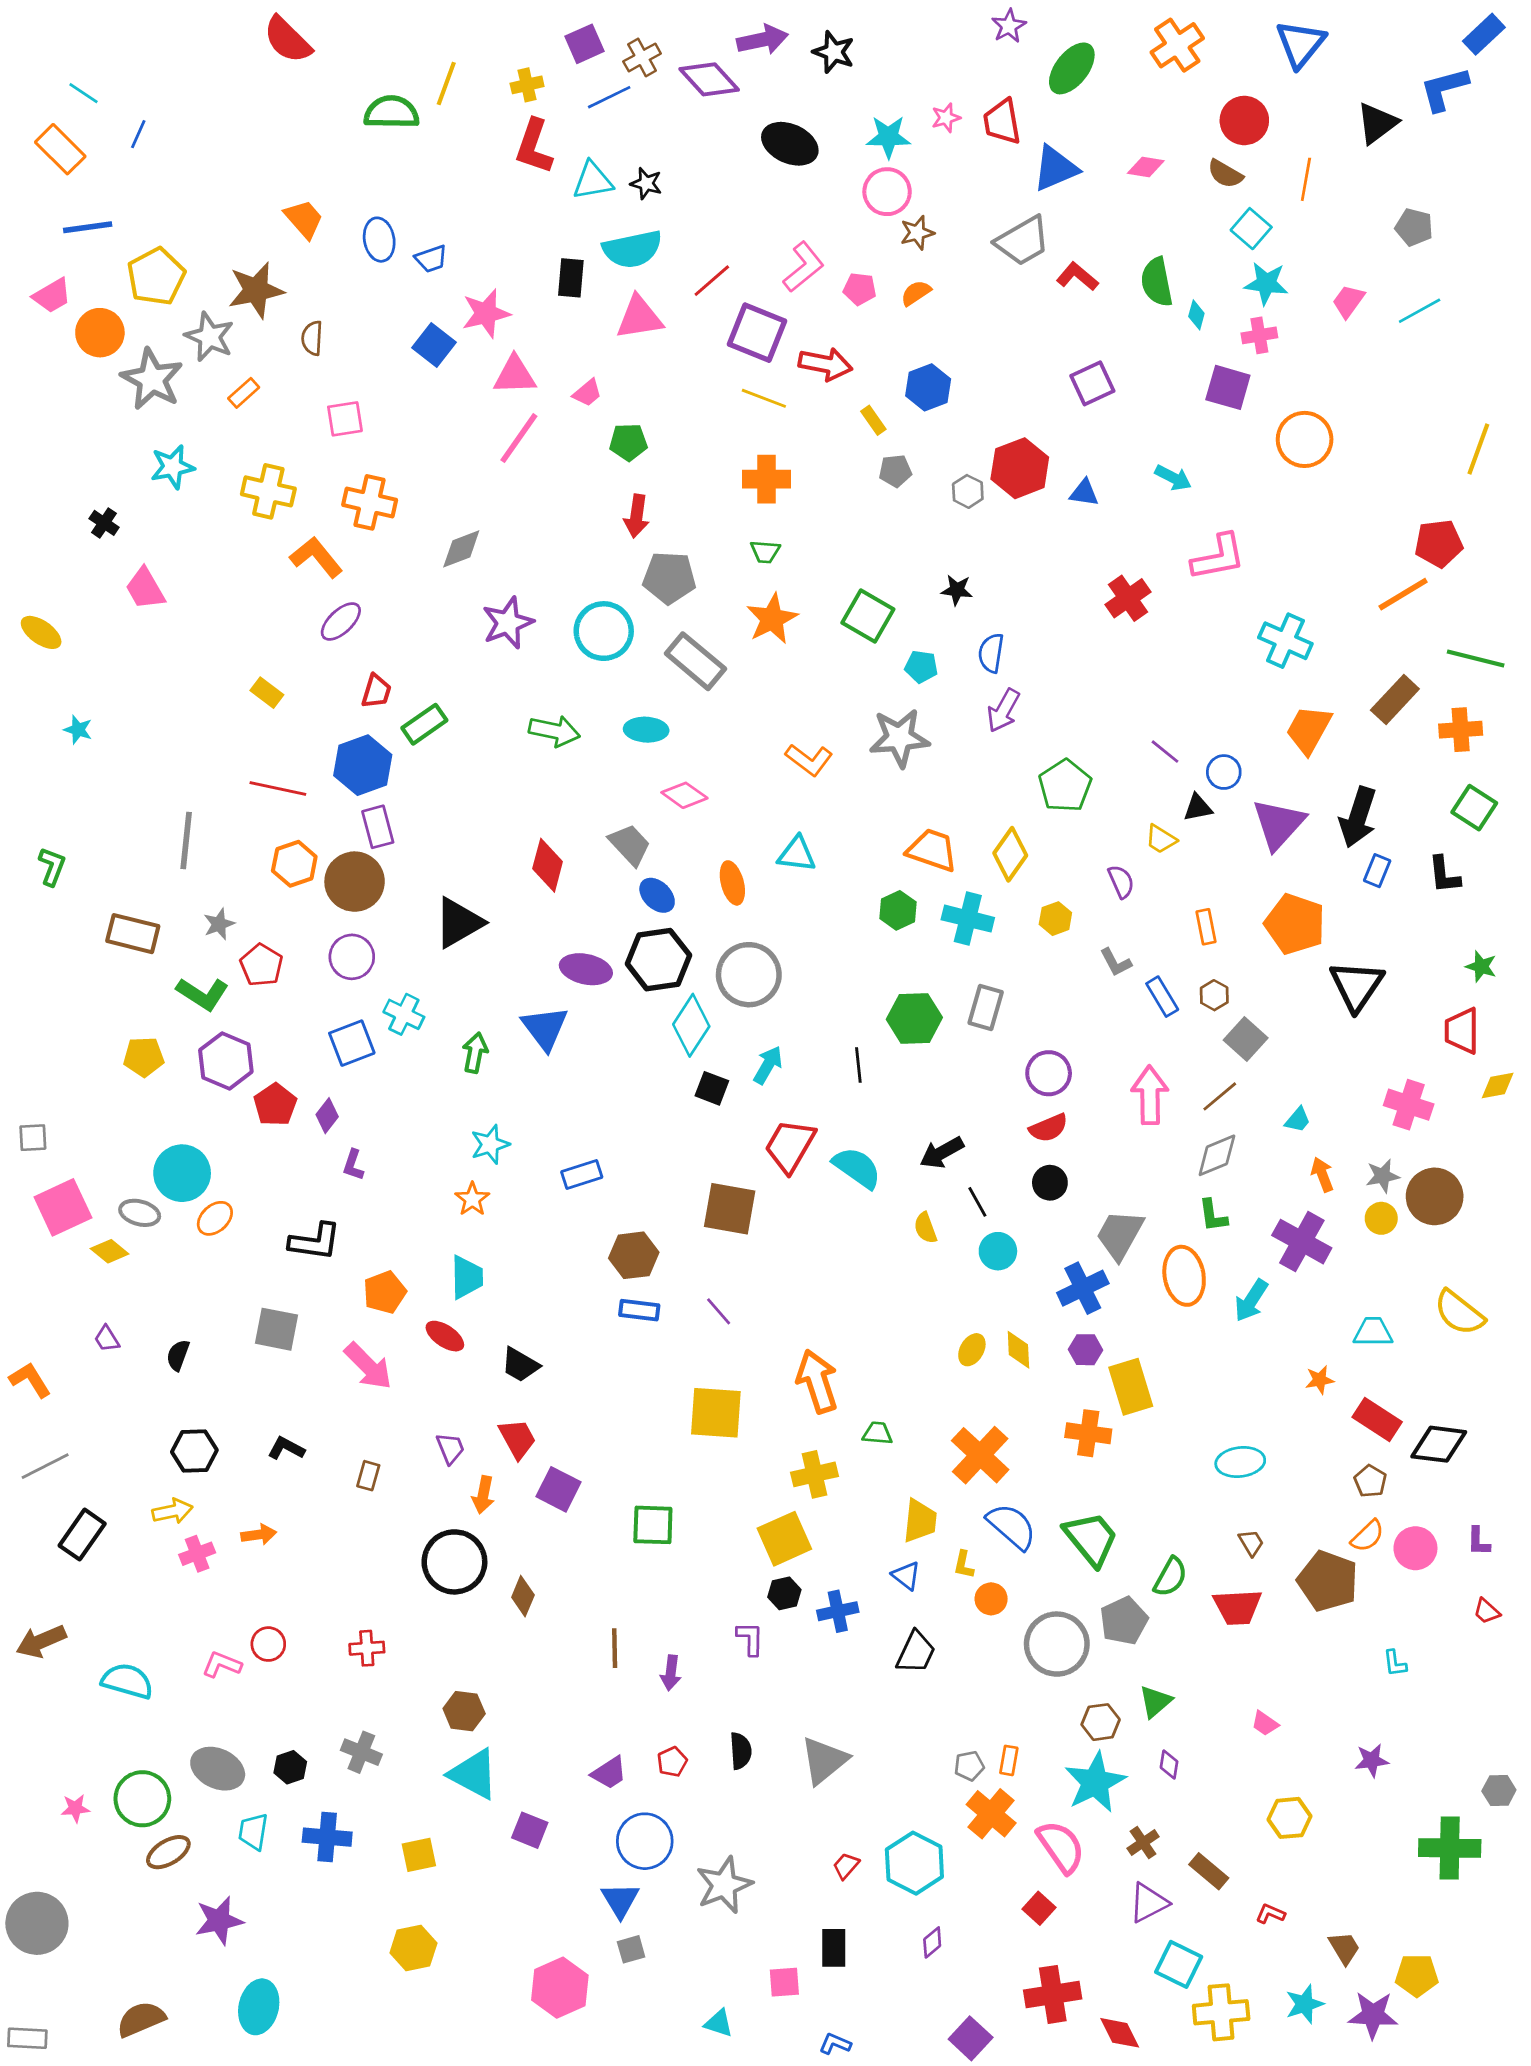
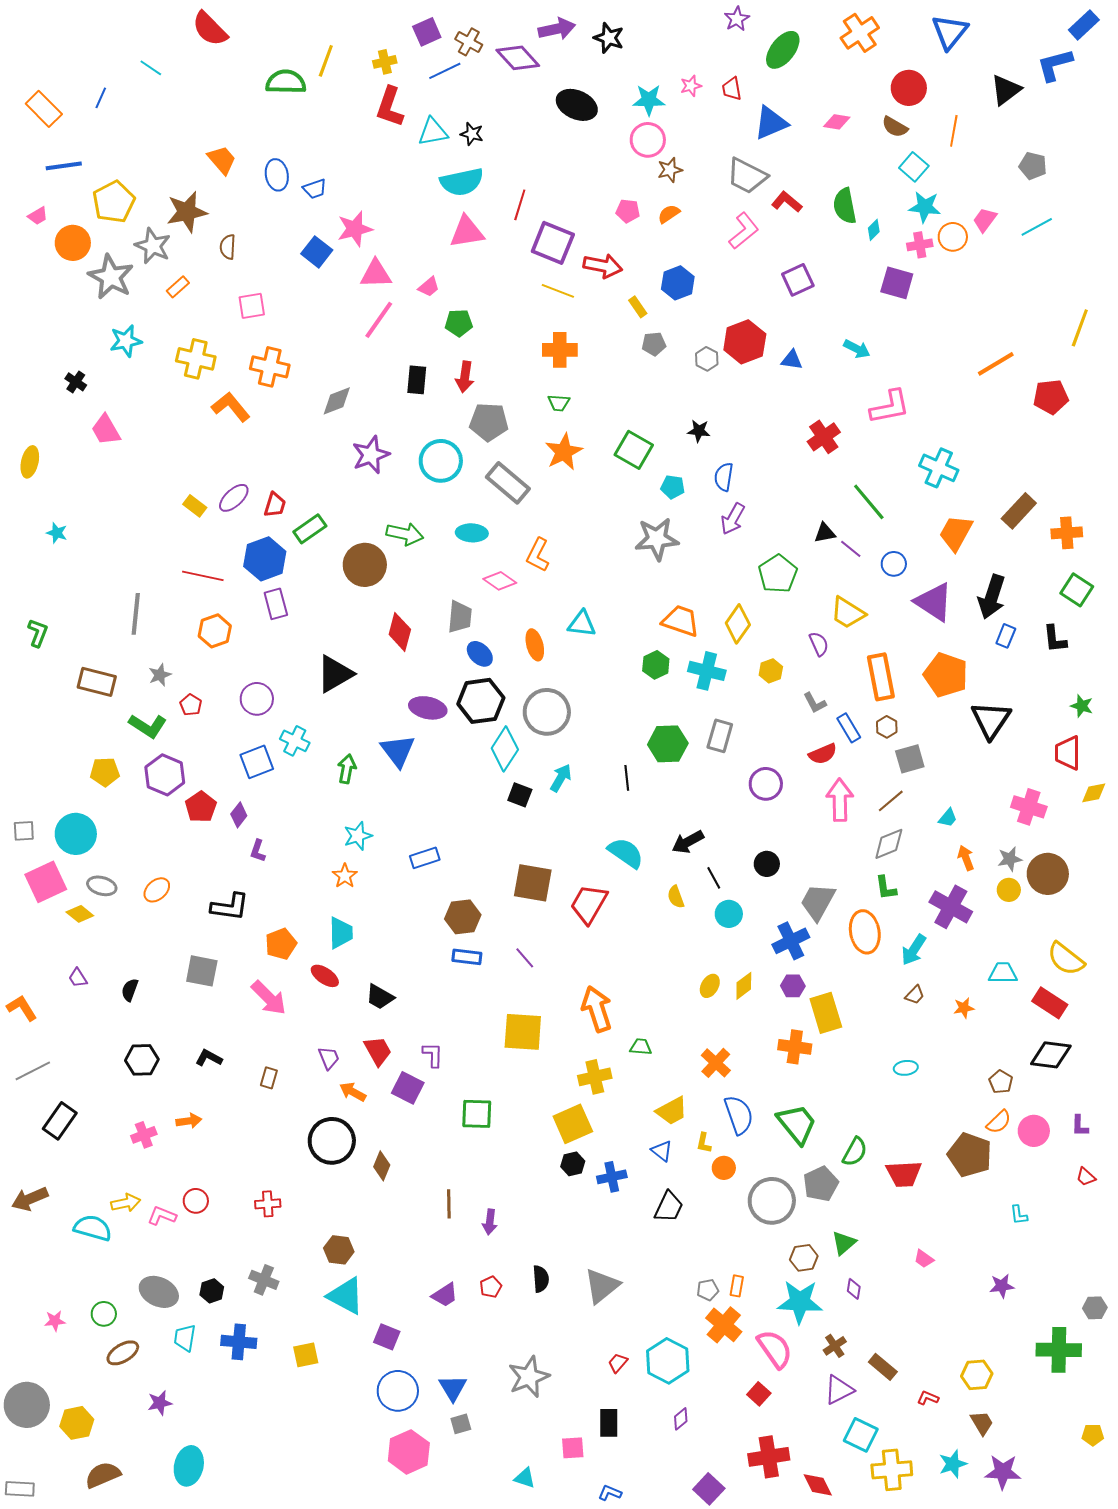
brown cross: (642, 57) -> (469, 42), turned -32
cyan line: (84, 93) -> (151, 68), moved
red trapezoid: (1002, 122) -> (732, 89), size x0.7
gray trapezoid: (1023, 241) -> (747, 176), turned 57
pink L-shape: (804, 267) -> (744, 231), moved
black rectangle: (571, 278) -> (417, 380), moved
red line: (712, 281) -> (520, 205), turned -32
pink trapezoid: (52, 296) -> (38, 216), size x0.7
cyan diamond: (1196, 315) -> (874, 230), turned 30
orange circle: (1305, 439) -> (953, 237), moved, size x0.7
orange line: (1403, 594) -> (996, 364), moved
purple ellipse: (341, 621) -> (234, 498), moved
yellow ellipse: (41, 632) -> (30, 462), turned 68
green line: (1476, 658) -> (869, 502), moved, turned 36
orange L-shape: (809, 760) -> (538, 555), moved, turned 80
black triangle: (1198, 808) -> (825, 533), moved
purple triangle: (1279, 824) -> (934, 602), turned -39
yellow trapezoid: (1161, 839) -> (848, 613), size x1.5
gray trapezoid: (630, 845) -> (460, 617), turned 48
brown circle: (355, 882) -> (365, 565), moved
orange rectangle: (1206, 927) -> (881, 677), size x1.8
red pentagon: (261, 965) -> (191, 705), size x0.7
gray square: (1246, 1039) -> (910, 759), turned 32
red semicircle: (1049, 1128) -> (823, 754), moved
red trapezoid: (790, 1146) -> (589, 904), moved
cyan circle: (182, 1173) -> (76, 834), moved
yellow diamond: (1018, 1350) -> (744, 986), turned 56
red rectangle: (1377, 1420) -> (1050, 1003), moved
orange cross: (980, 1455) -> (716, 1063), size x0.7
cyan ellipse: (1240, 1462) -> (906, 1068), size x0.7
orange arrow: (483, 1495) -> (353, 1092), turned 108
yellow arrow: (172, 1511) -> (126, 1203), moved
yellow trapezoid: (920, 1521) -> (672, 1111), turned 56
blue semicircle: (1012, 1526) -> (739, 1115), turned 30
brown trapezoid: (1251, 1543) -> (915, 995), moved, turned 75
purple L-shape: (750, 1639) -> (433, 1055), moved
cyan star: (1095, 1782) -> (800, 1302), turned 30
green circle: (142, 1799) -> (104, 1314), size x0.6
yellow hexagon: (1290, 1818) -> (977, 1375), moved
blue circle: (645, 1841) -> (398, 1391), moved
purple star: (219, 1921) -> (160, 1403), size x0.7
yellow hexagon: (413, 1948) -> (77, 1423), moved
yellow pentagon: (1417, 1975) -> (1093, 1435), moved, size x0.7

